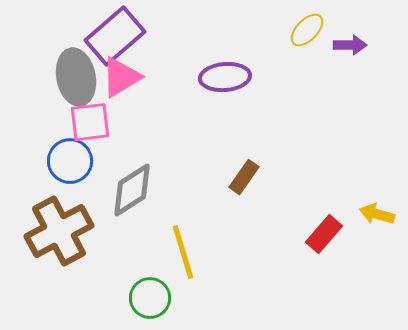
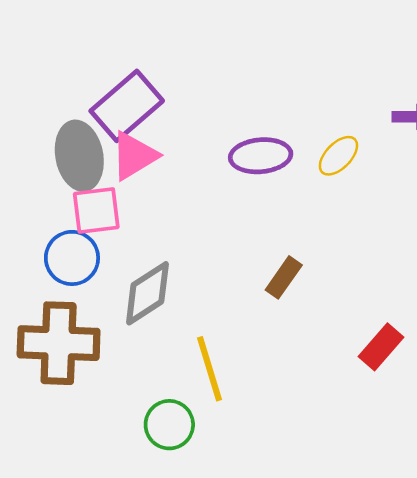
yellow ellipse: (307, 30) -> (338, 156), moved
brown cross: (59, 231) -> (59, 343), turned 30

